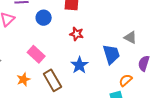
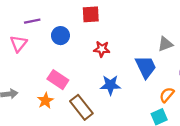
gray triangle: (130, 37) -> (165, 44), turned -40
blue star: (79, 65) -> (110, 85), turned -30
orange star: (23, 79) -> (45, 101), moved

